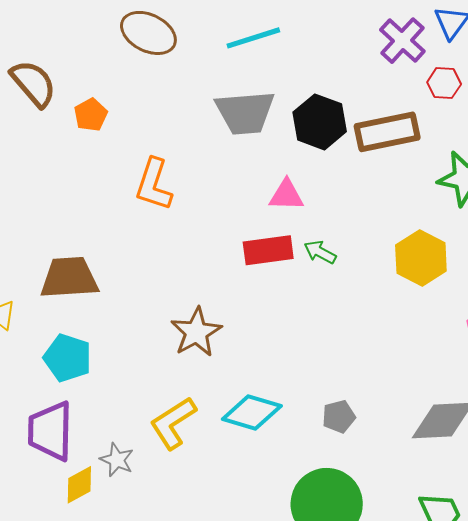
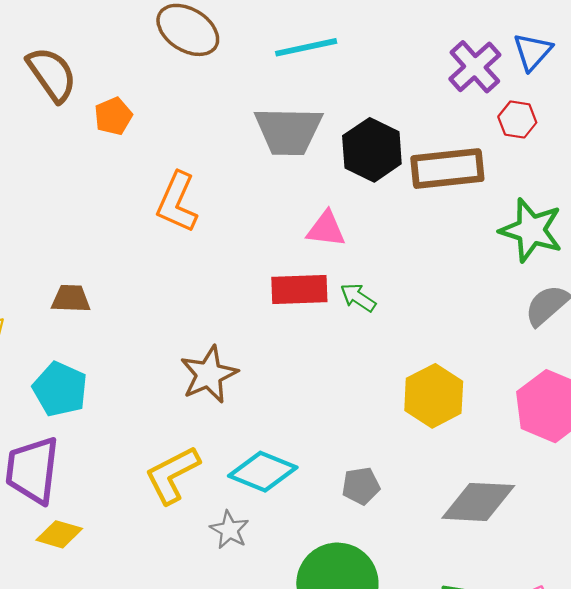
yellow hexagon: (421, 258) -> (434, 396), moved
brown trapezoid: (69, 278) -> (71, 299), size x0.6
gray star: (117, 460) -> (229, 530), moved
yellow diamond: (79, 485) -> (59, 534), turned 39

